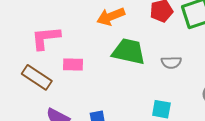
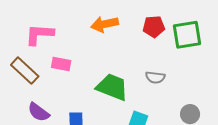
green trapezoid: (129, 52) -> (112, 87), moved

